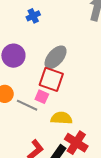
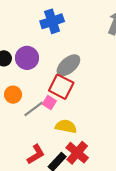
blue cross: (33, 16) -> (52, 21), size x1.6
gray line: (27, 105) -> (34, 109), turned -70

